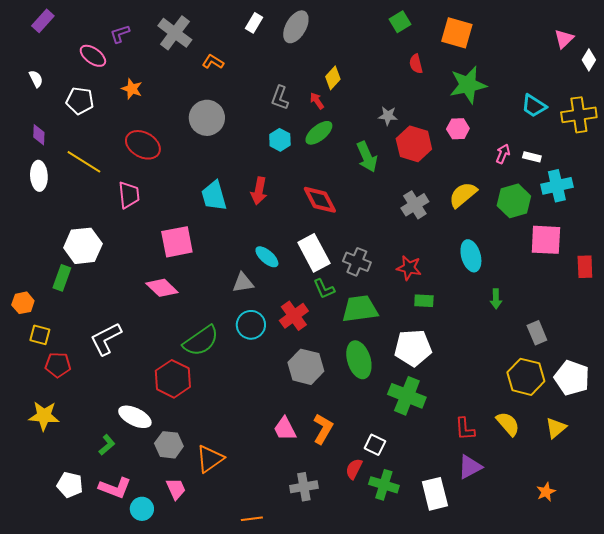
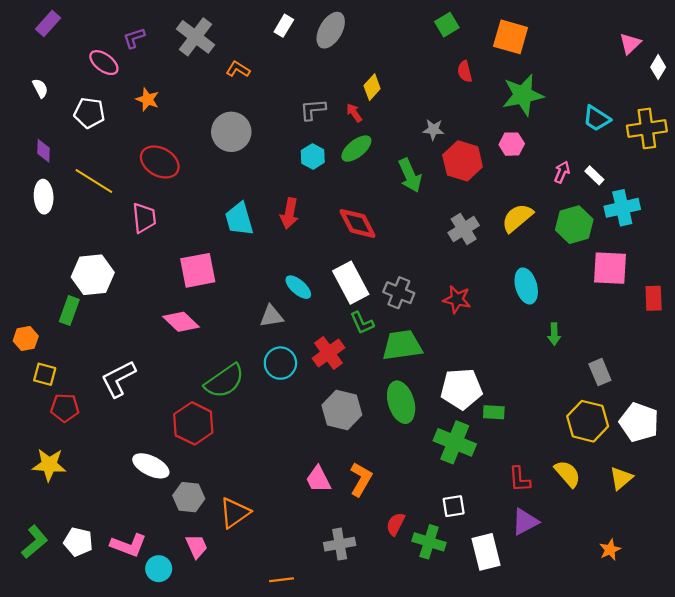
gray L-shape: (280, 98) -> (313, 109), turned 65
white rectangle: (532, 157) -> (594, 175), turned 30
green rectangle: (424, 301) -> (494, 412), moved
green L-shape: (107, 445) -> (35, 542), moved, size x1.4
white square: (375, 445) -> (454, 506), moved, turned -35

